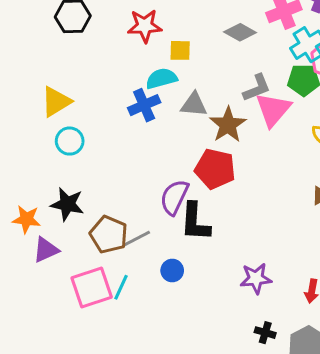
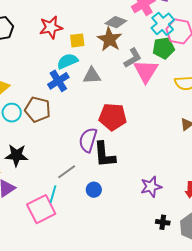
brown star: (228, 125) -> (109, 39), moved
brown pentagon: (109, 234) -> (38, 109), moved
cyan line: (121, 287) -> (53, 194), moved

